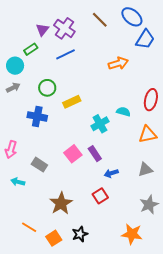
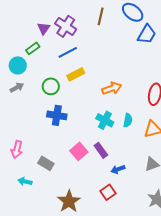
brown line: (100, 20) -> (101, 16), turned 60
orange arrow: (118, 63) -> (112, 88), moved
yellow rectangle: (72, 102) -> (76, 74), moved
cyan semicircle: (123, 112) -> (128, 120), moved, turned 88
blue cross: (37, 116) -> (57, 115), moved
cyan cross: (100, 124) -> (105, 120), turned -30

